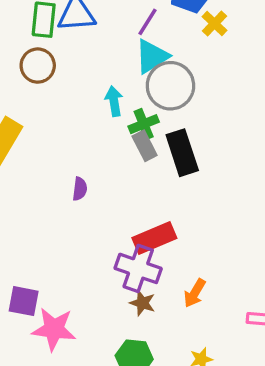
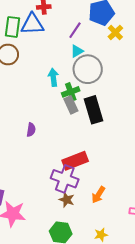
cyan triangle: (152, 56) -> (77, 51), size x0.6

